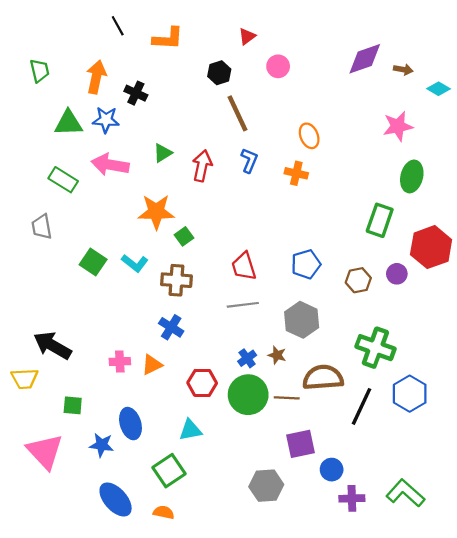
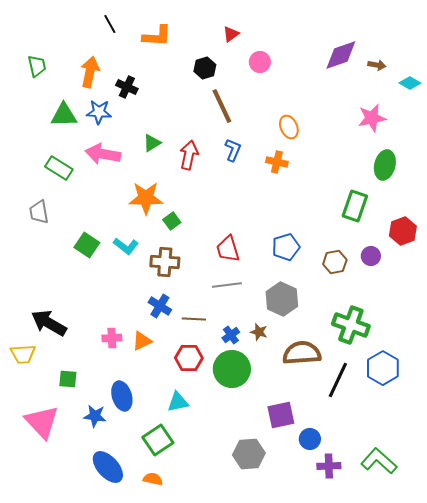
red hexagon: (431, 247) -> (403, 231), size x0.7
brown line: (287, 398) -> (194, 319), moved

